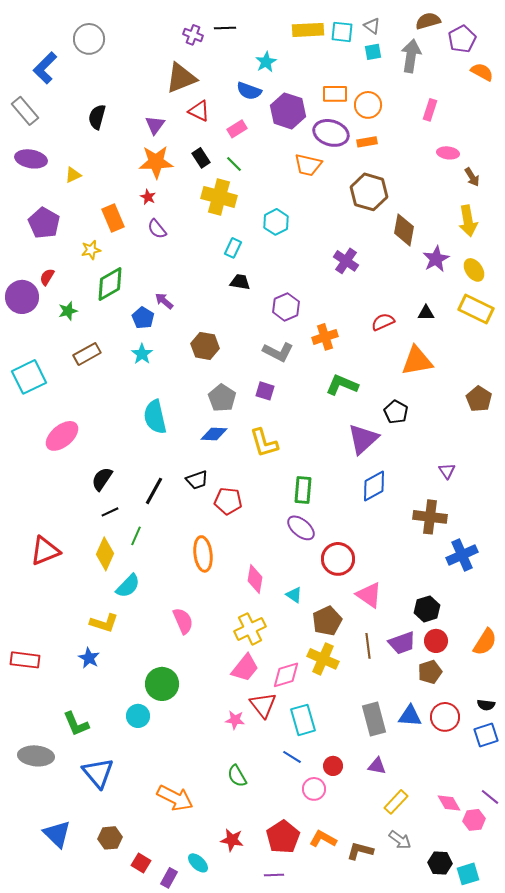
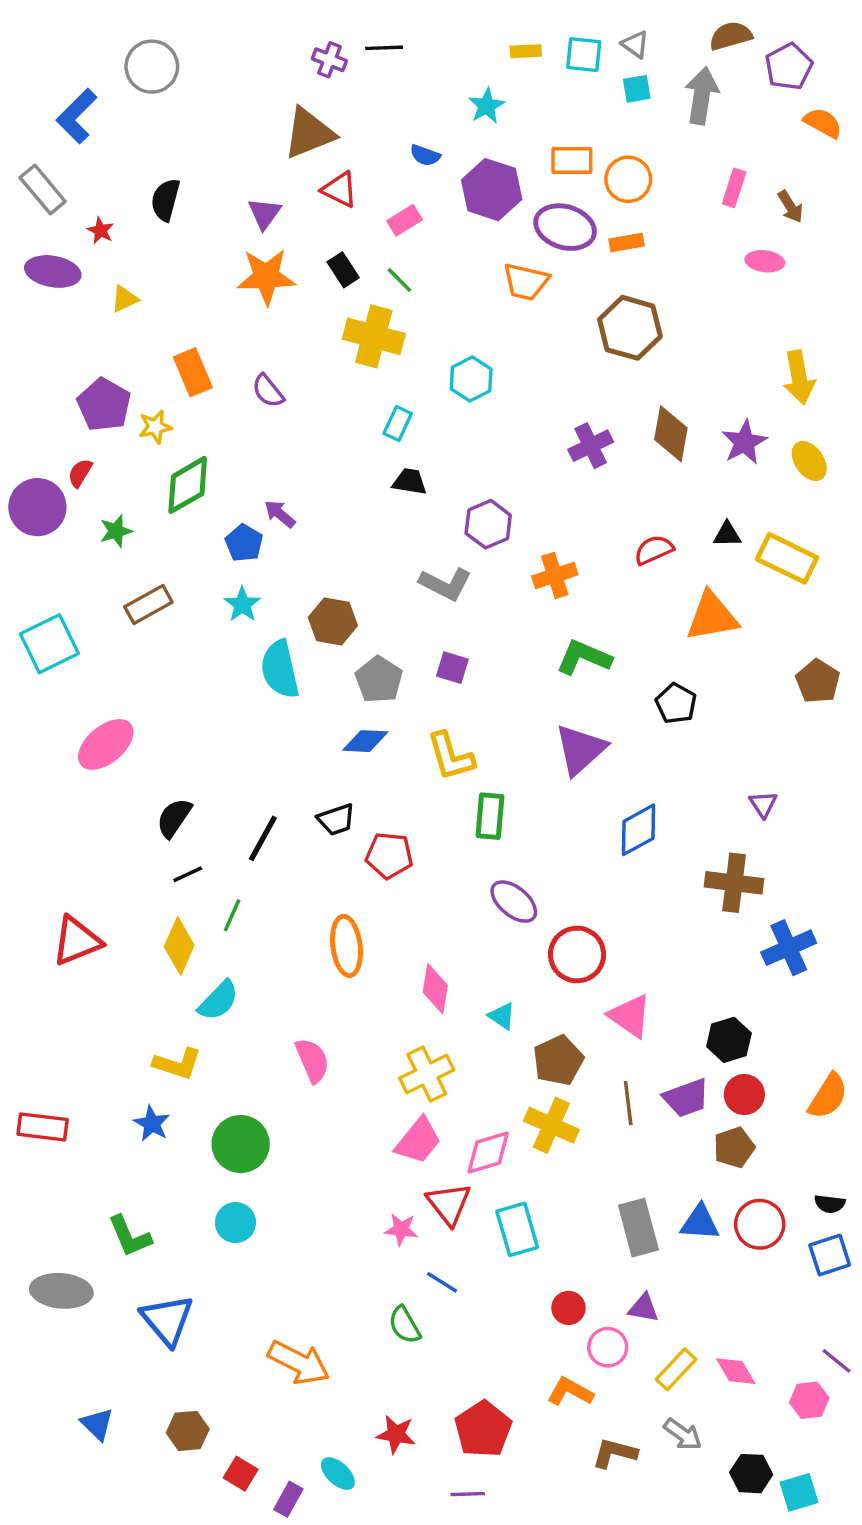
yellow rectangle: (308, 30) -> (526, 51), size x0.6
cyan star: (266, 62) -> (486, 106), moved
blue semicircle: (249, 91) -> (425, 155), size x0.7
brown arrow: (472, 177) -> (790, 207), moved
red star: (148, 197) -> (101, 231), moved
purple pentagon: (44, 223) -> (104, 405), moved
brown diamond: (404, 230) -> (671, 434), moved
purple cross: (346, 261) -> (591, 446), turned 30
yellow rectangle: (476, 309) -> (787, 558), moved
brown hexagon: (205, 346) -> (333, 622), moved
gray L-shape: (278, 352) -> (446, 584), moved
cyan semicircle: (155, 417) -> (280, 669), moved
purple triangle: (363, 439) -> (580, 750), moved
green rectangle: (303, 490) -> (490, 816), moved
green circle: (162, 684) -> (241, 1144), moved
blue line: (292, 757) -> (442, 1282), moved
pink circle: (314, 789) -> (608, 1347), moved
pink diamond: (449, 803) -> (736, 1371), moved
blue triangle: (57, 834) -> (97, 1424), size x0.7
orange L-shape: (323, 839) -> (570, 1392), moved

